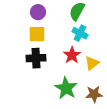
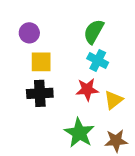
purple circle: (38, 12) -> (29, 33), moved
red star: (72, 55) -> (87, 89), turned 30

